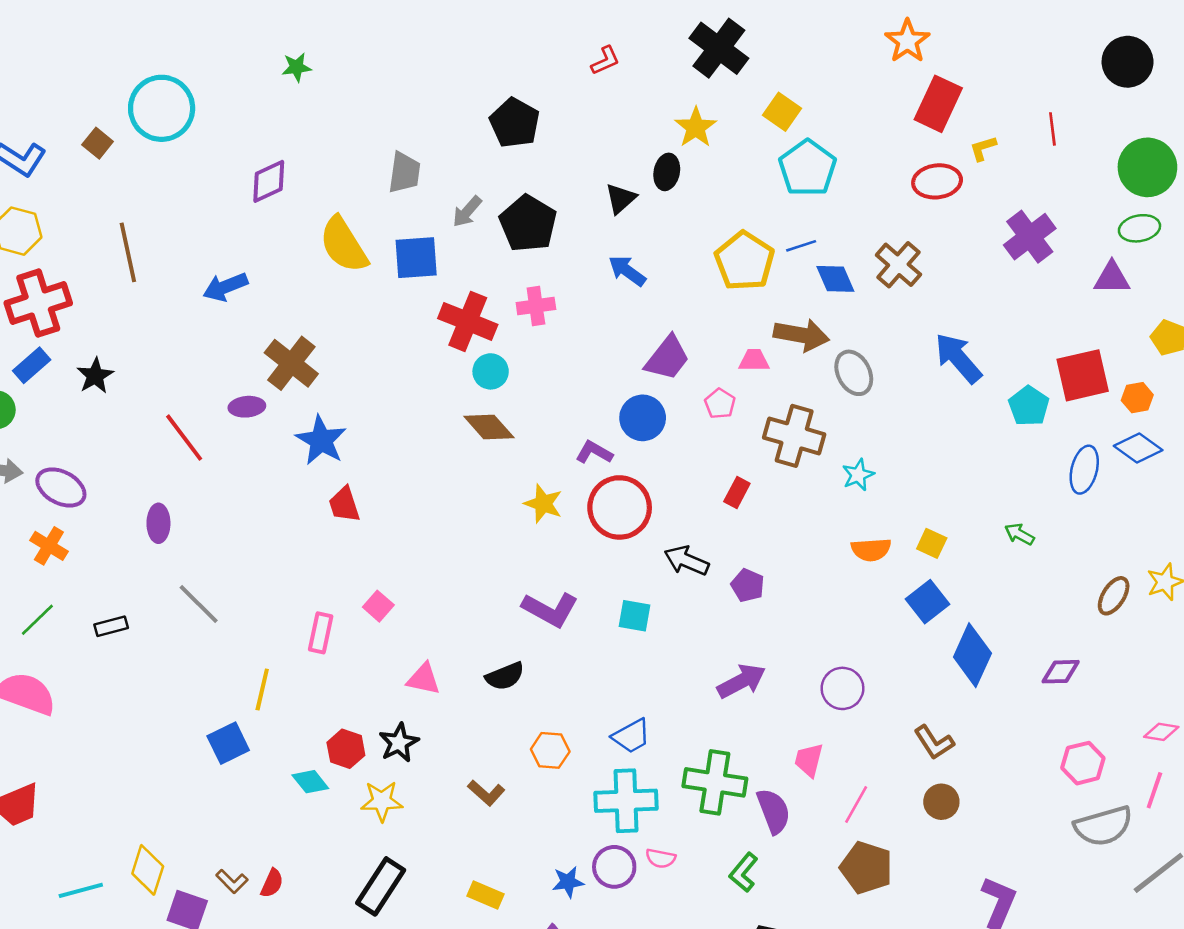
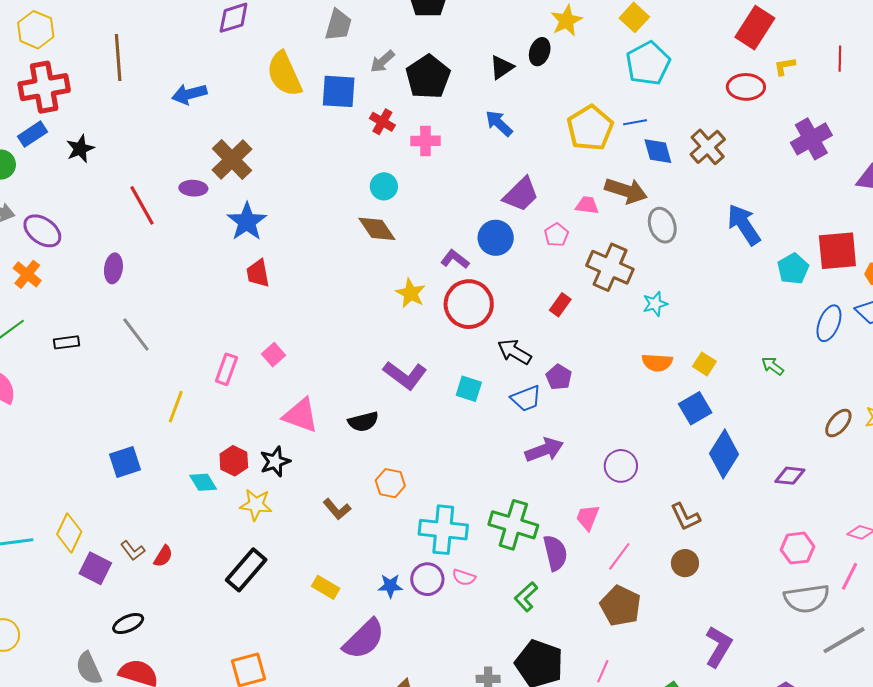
red cross: (468, 321) -> (382, 122), moved, size x0.6
pink triangle: (424, 679) -> (301, 415), size x1.4
blue trapezoid: (631, 736) -> (526, 398), moved
blue square: (228, 743) -> (125, 462), moved

